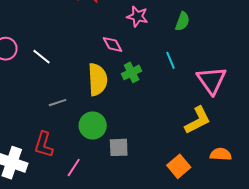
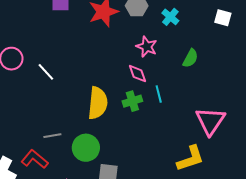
pink diamond: (112, 44) -> (138, 74), moved
cyan line: (171, 60) -> (159, 94), moved
gray line: (58, 103) -> (52, 136), moved
red L-shape: (44, 145) -> (35, 159), turned 104

